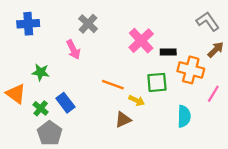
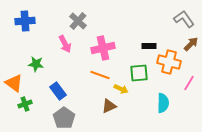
pink cross: (141, 41) -> (103, 48), moved, turned 30
green cross: (41, 108) -> (25, 104), moved, turned 32
gray pentagon: (50, 133) -> (64, 118), moved

